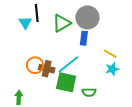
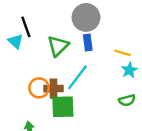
green triangle: (62, 23) -> (58, 46), moved
green square: (66, 82) -> (63, 107), moved
green semicircle: (89, 92) -> (127, 100), moved

